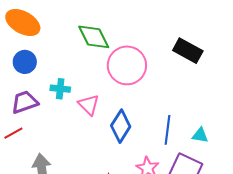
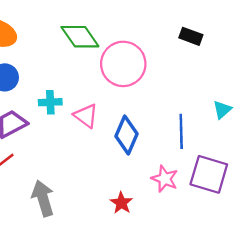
black rectangle: (188, 51) -> (191, 36), size x0.7
cyan triangle: (200, 135) -> (222, 110), moved, turned -42

